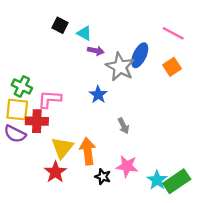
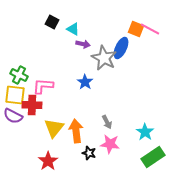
orange square: (172, 67) -> (136, 29), moved, turned -35
gray arrow: (124, 126) -> (107, 122), moved
red star: (55, 172) -> (48, 161), moved
cyan star: (157, 180) -> (145, 132), moved

